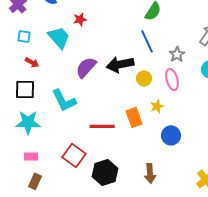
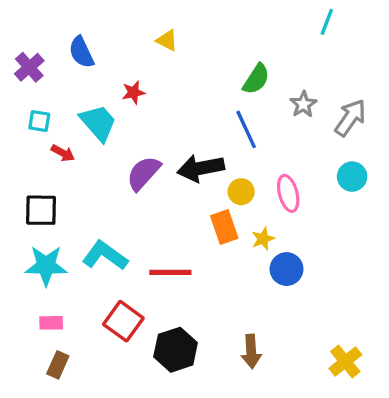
gray star: (177, 54) -> (303, 104), moved
red arrow: (32, 62) -> (63, 153), moved
cyan L-shape: (64, 100) -> (105, 256), moved, turned 152
orange rectangle: (134, 117) -> (224, 227), moved
blue circle: (171, 135) -> (286, 269), moved

